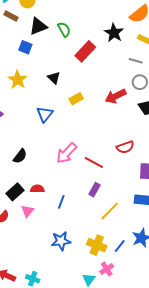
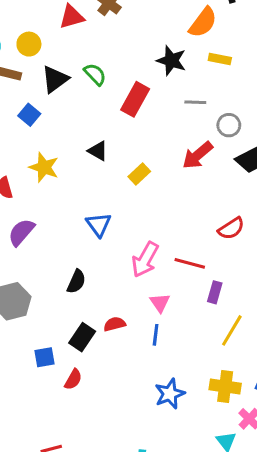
blue square: (25, 47) -> (29, 115), moved, turned 32
gray line: (136, 61) -> (195, 102), moved
blue triangle: (45, 114) -> (99, 225), moved
purple rectangle: (94, 190) -> (215, 292), moved
pink triangle: (27, 211) -> (160, 303), moved

